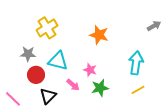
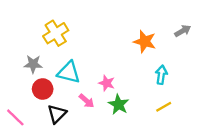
orange star: (99, 35) -> (145, 42), moved
cyan arrow: (136, 63) -> (161, 75), size x0.7
green star: (100, 88) -> (119, 104), turned -30

